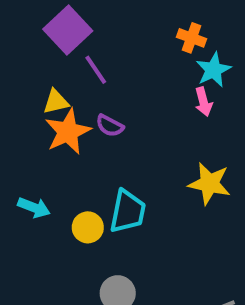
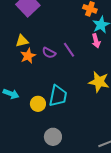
purple line: (96, 70) -> (69, 50), moved
orange star: (68, 132) -> (28, 56), size x0.7

